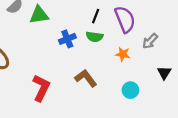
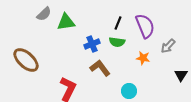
brown L-shape: (86, 78) -> (100, 68), moved
cyan circle: (130, 90) -> (129, 91), moved

